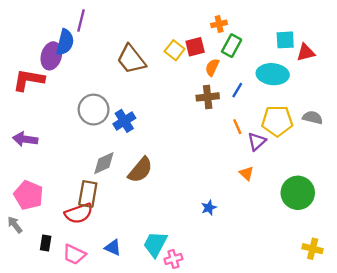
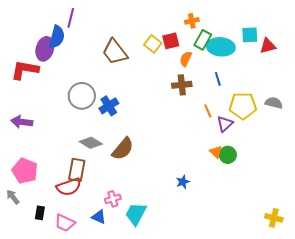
cyan ellipse: (273, 74) -> (221, 47), moved
blue line: (237, 90) -> (218, 79), moved, turned -48
gray diamond: (104, 163) -> (91, 143), turned 55
green circle: (298, 193) -> (228, 155), moved, size x0.6
pink cross: (173, 259) -> (113, 199), moved

